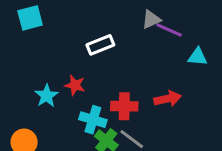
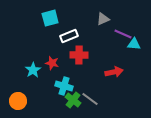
cyan square: (30, 18) -> (50, 18), moved
purple line: (169, 30) -> (123, 34), moved
red cross: (124, 106) -> (79, 55), moved

